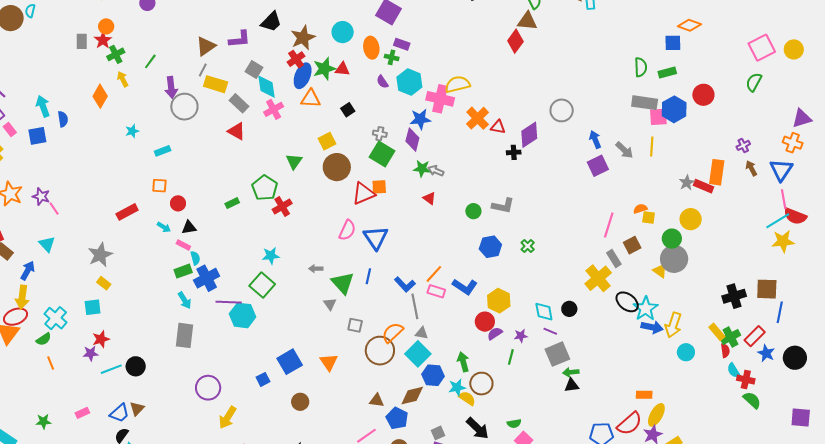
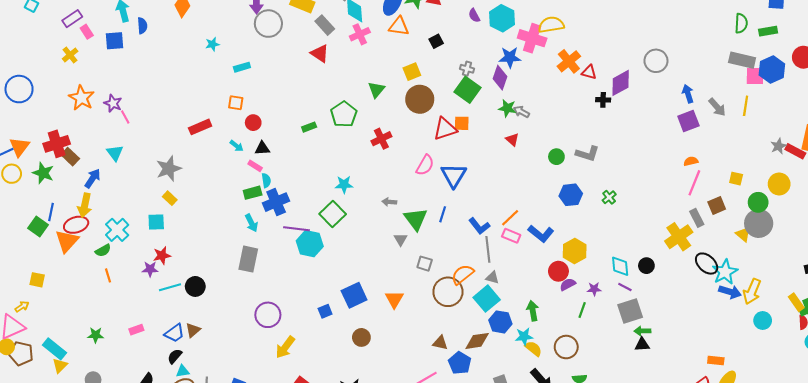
red cross: (282, 206) -> (381, 139), moved
orange semicircle: (640, 209) -> (691, 161), moved
brown circle: (481, 384) -> (566, 347), moved

